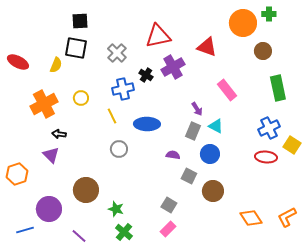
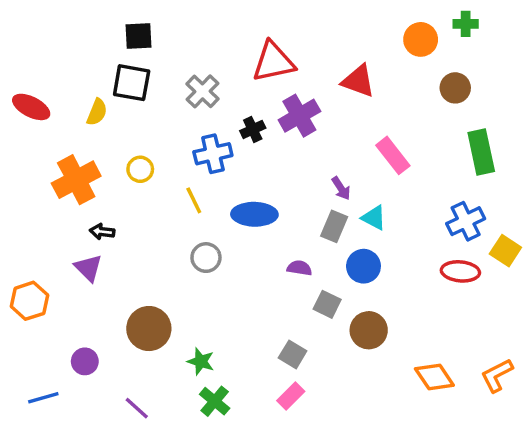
orange circle: (243, 23) -> (421, 39), size x0.7
black cross: (146, 75) -> (253, 129), turned 32
purple circle: (49, 209) -> (85, 361), size x0.6

